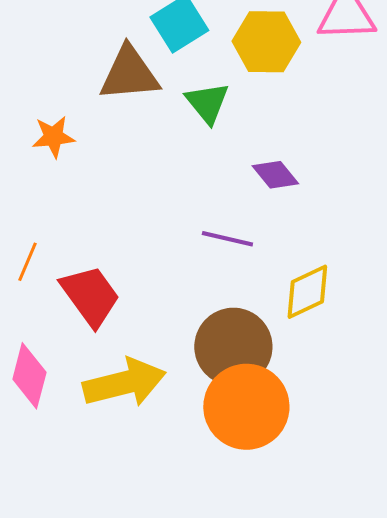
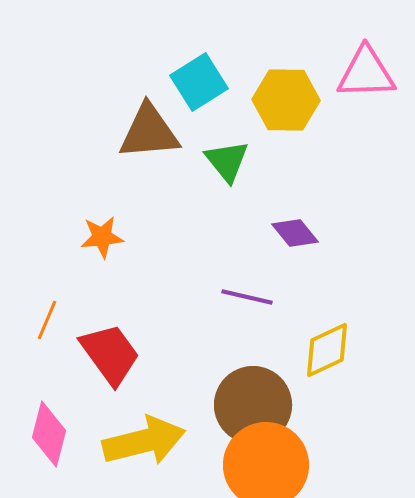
orange star: (53, 137) -> (102, 237), moved

